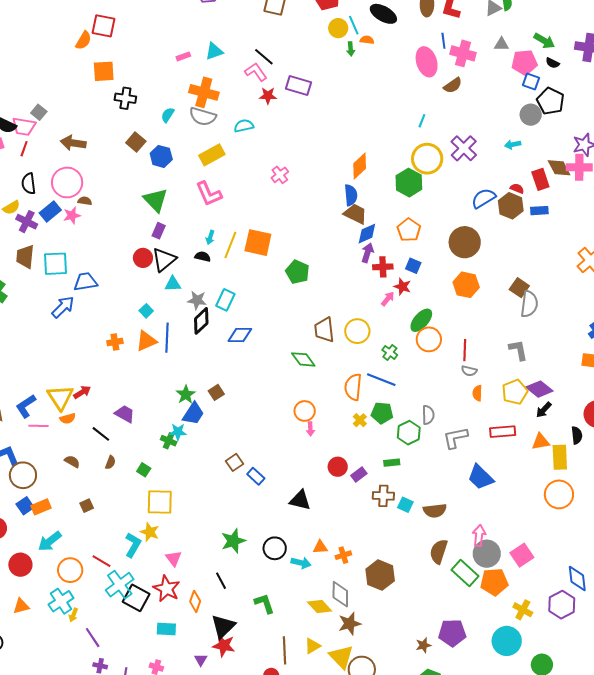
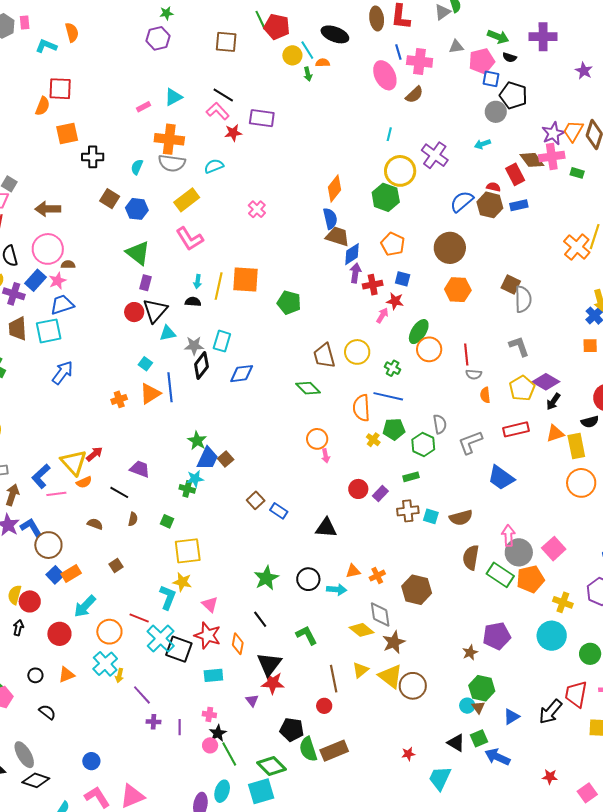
blue trapezoid: (85, 282) -> (62, 305), moved
brown square: (216, 392) -> (226, 459), moved
black semicircle: (577, 435) -> (590, 422), turned 90

